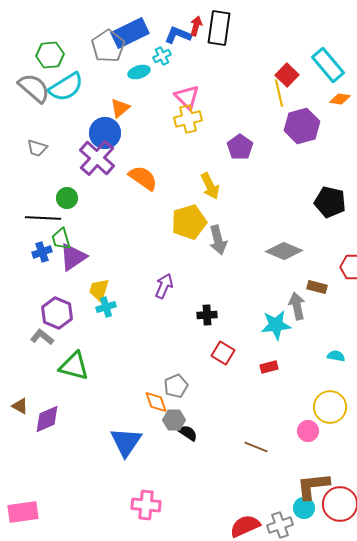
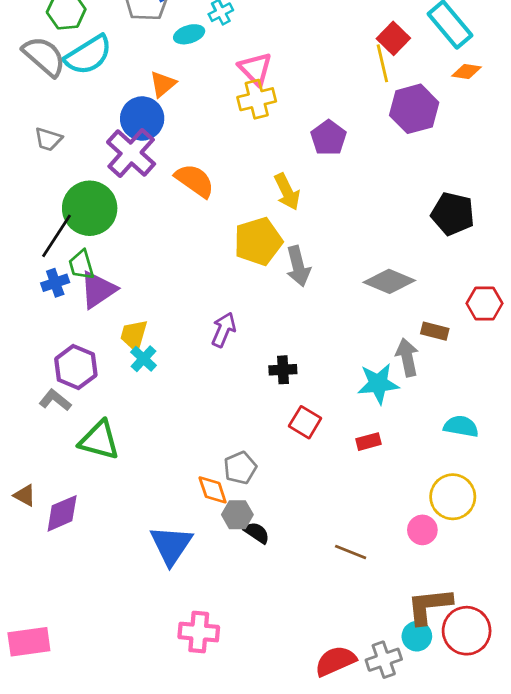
green circle: (67, 198) -> (90, 208), size x1.8
black line: (43, 218) -> (57, 236), turned -60
cyan cross: (106, 307) -> (144, 359), turned -30
cyan semicircle: (336, 356) -> (461, 426), size x1.4

